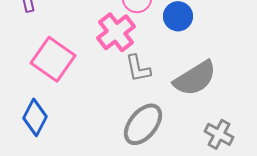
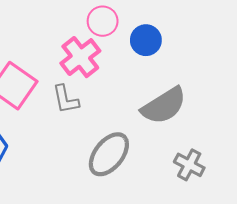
gray L-shape: (138, 68) -> (66, 99), moved

